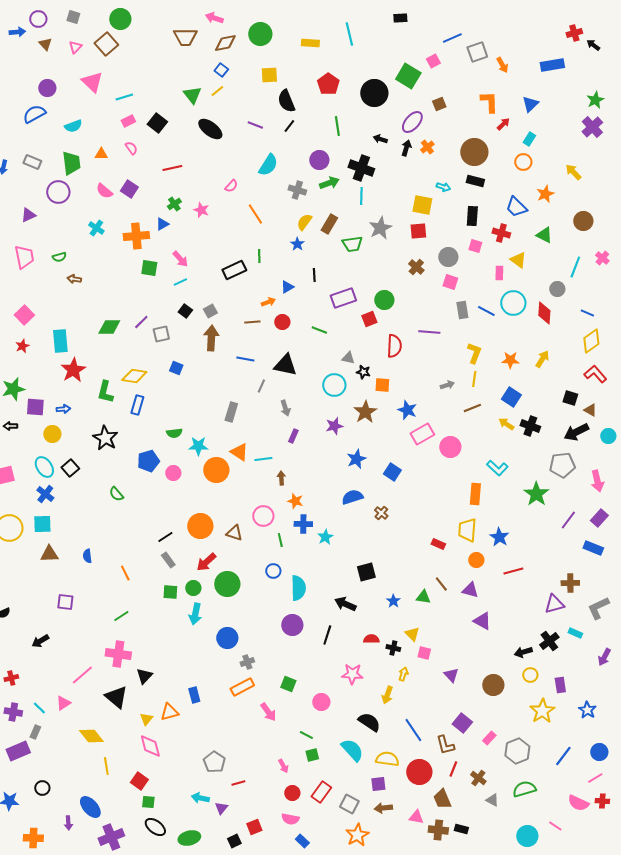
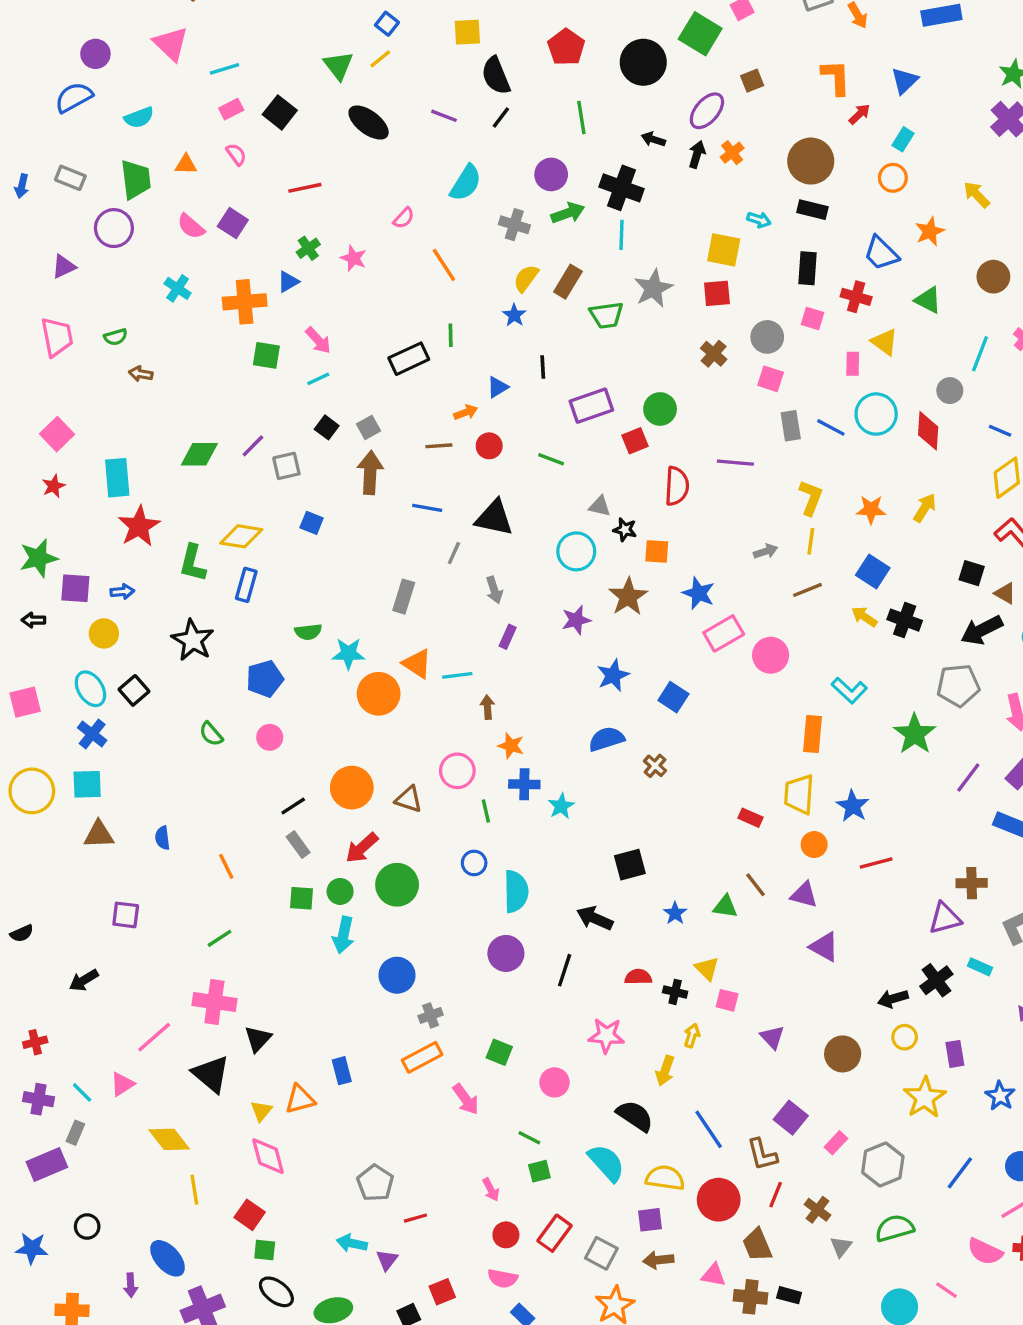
pink circle: (173, 473) -> (270, 737), moved
gray triangle: (492, 800) -> (841, 1247), turned 40

